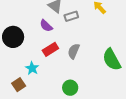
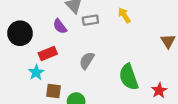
red rectangle: (50, 49) -> (48, 53), moved
brown square: (19, 85) -> (54, 91), moved, turned 32

